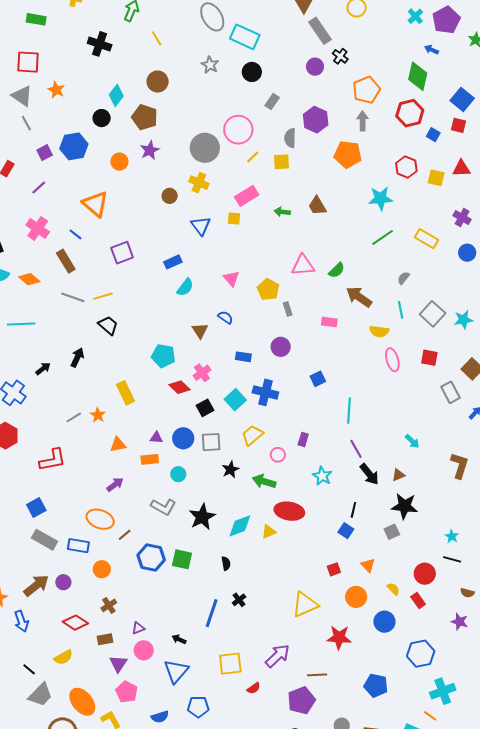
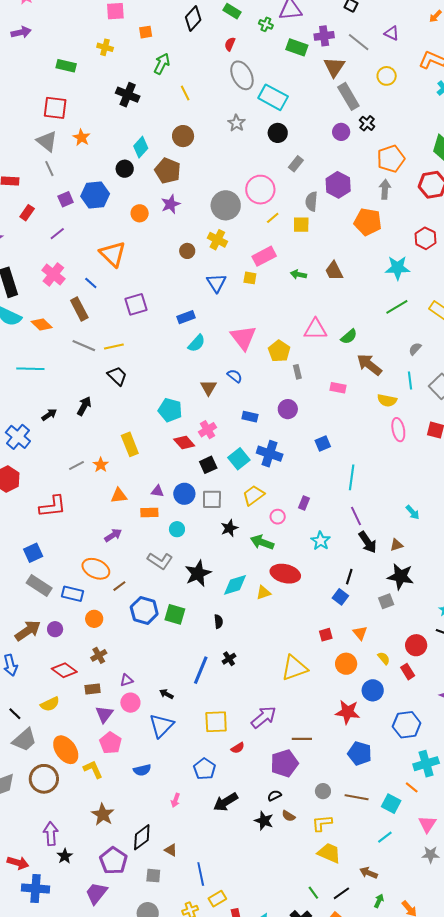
pink triangle: (231, 279) -> (243, 338), size x1.6
red star: (339, 637) -> (348, 712), moved
blue pentagon: (198, 707) -> (205, 769), moved, turned 30

